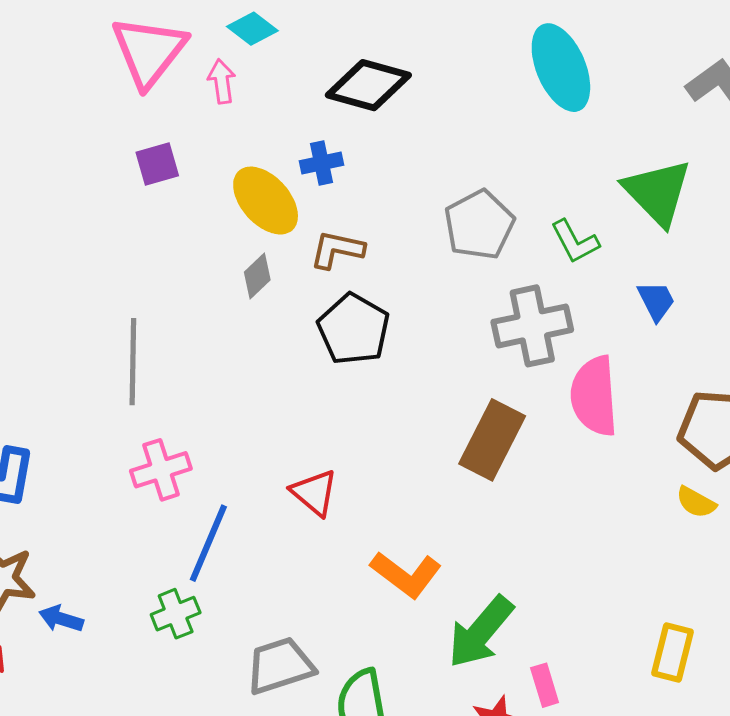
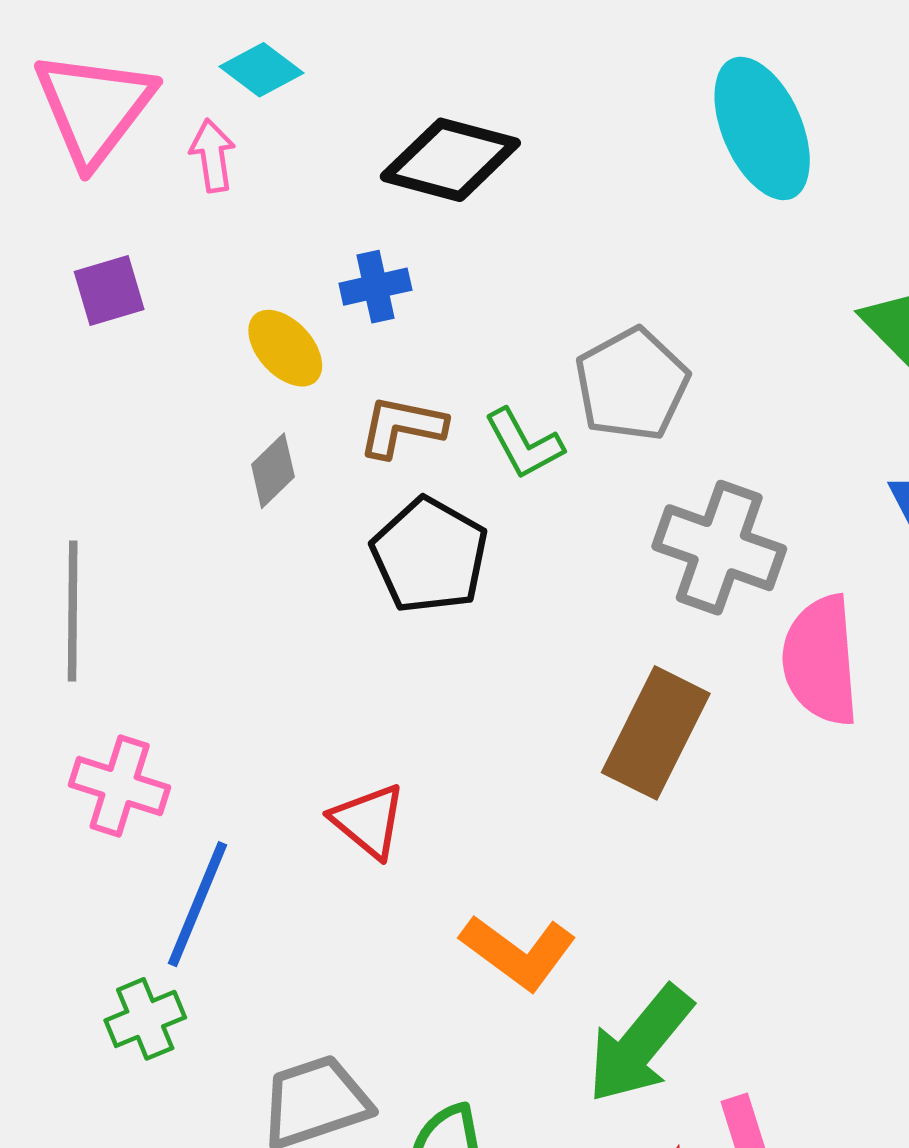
yellow ellipse: (266, 201) -> (285, 348), size x0.7
green L-shape: (575, 242) -> (524, 444), moved
gray cross: (532, 326) -> (719, 548), turned 32
pink cross: (161, 470) -> (120, 786), turned 36

